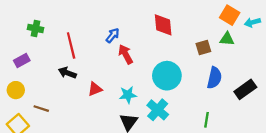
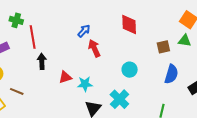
red line: (71, 46) -> (33, 37), moved
black arrow: (67, 73) -> (42, 61), turned 63
cyan circle: (167, 76) -> (130, 70), size x0.6
cyan star: (128, 95) -> (85, 84), moved

